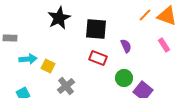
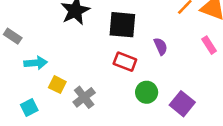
gray rectangle: (10, 38) -> (13, 36), turned 32
yellow square: (48, 66) -> (57, 85), moved
green circle: (124, 78) -> (147, 92), moved

